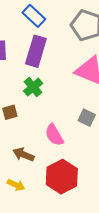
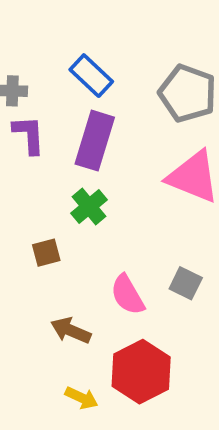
gray square: (87, 118) -> (186, 283), moved
yellow arrow: (16, 185) -> (82, 398), moved

